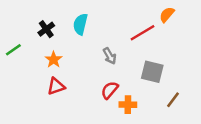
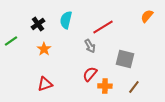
orange semicircle: (167, 15) -> (147, 16), moved
red line: (142, 33) -> (103, 27), moved
red triangle: (56, 86) -> (45, 84), moved
brown line: (173, 100) -> (134, 87), moved

